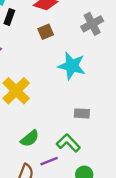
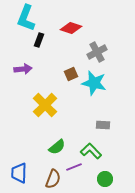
gray cross: (92, 24) -> (97, 52), moved
brown square: (46, 32) -> (71, 74), moved

